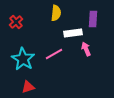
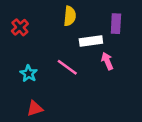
pink line: (54, 54) -> (67, 67), turned 66
cyan star: (23, 59) -> (29, 73), size x0.6

